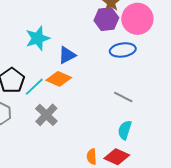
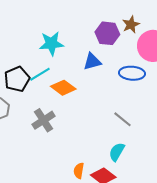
purple hexagon: (106, 19) -> (107, 33), moved
blue triangle: (67, 55) -> (92, 61), moved
cyan line: (34, 87) -> (40, 74), moved

